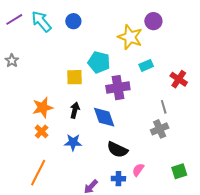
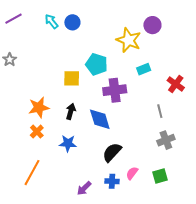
cyan arrow: (41, 21) -> (51, 21), moved, size x0.7
gray cross: (160, 129) -> (166, 140), moved
black semicircle: (117, 150) -> (112, 152), turned 105
green square: (179, 171) -> (160, 176), moved

